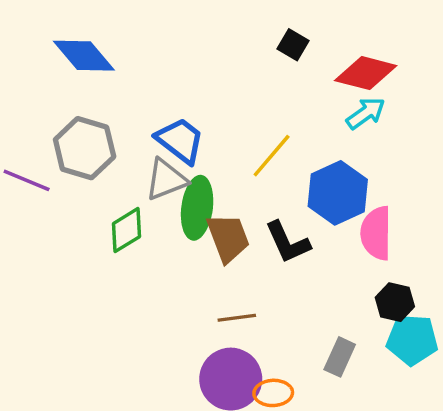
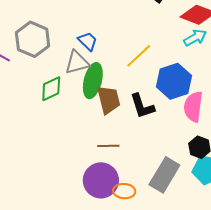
blue trapezoid: (180, 140) -> (88, 41), size x0.7
gray rectangle: (340, 357) -> (164, 175), size x1.6

